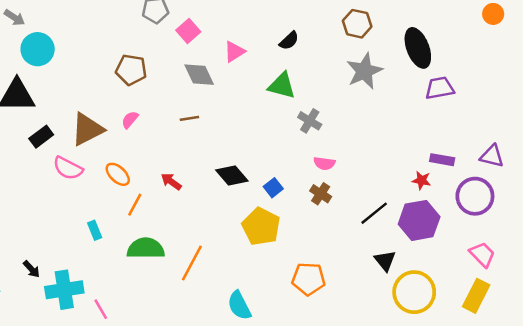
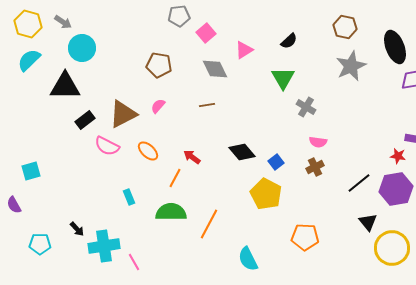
green triangle: (282, 86) -> (283, 78), turned 45
brown cross: (321, 194) -> (315, 167), turned 30
orange line: (135, 205) -> (175, 178), moved

